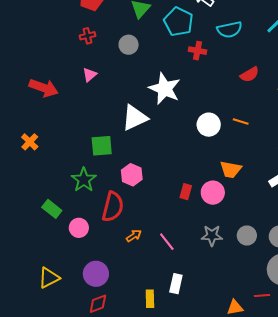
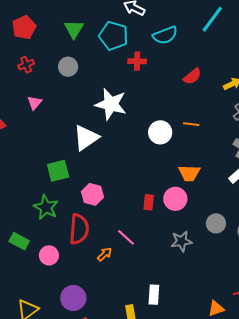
gray circle: (247, 236) -> (216, 223), moved
pink line: (167, 242) -> (126, 237), moved

